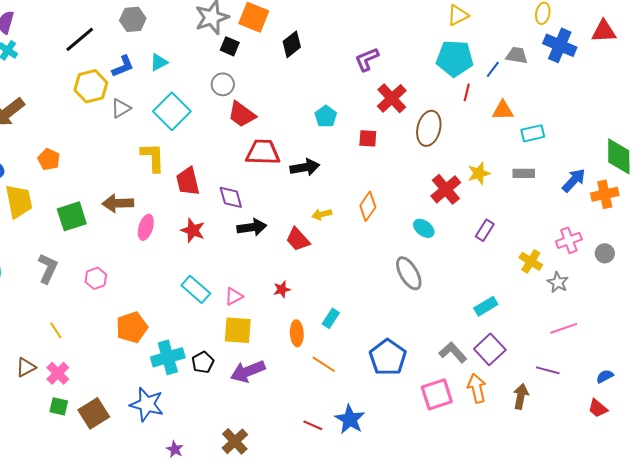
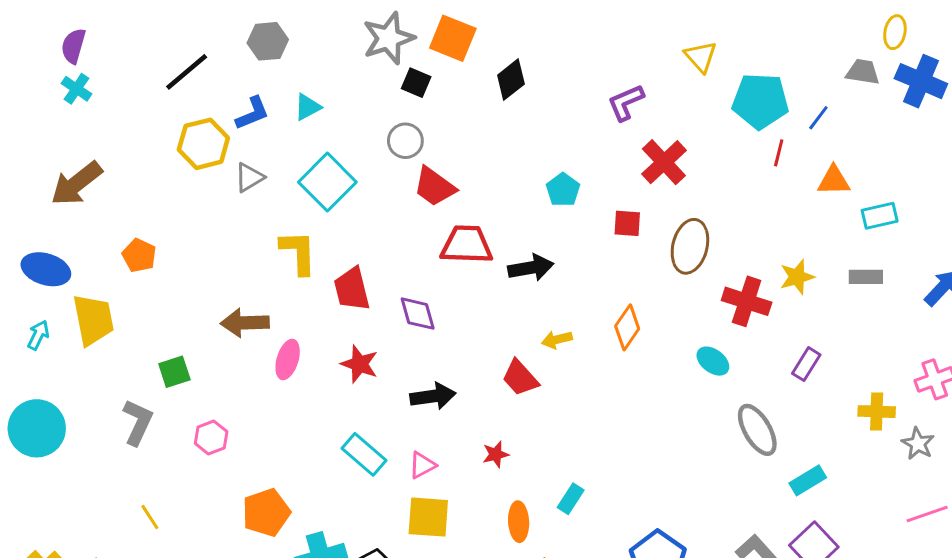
yellow triangle: (458, 15) -> (701, 57), moved, turned -45
gray trapezoid: (517, 55) -> (863, 72), moved
brown ellipse: (429, 128) -> (690, 246), moved
red cross: (446, 189) -> (747, 301), turned -32
green square: (72, 216) -> (174, 372), moved, size x0.7
black arrow: (252, 227) -> (433, 396), moved
yellow cross: (531, 261) -> (877, 412), turned -30
gray ellipse: (409, 273) -> (757, 430), moved

